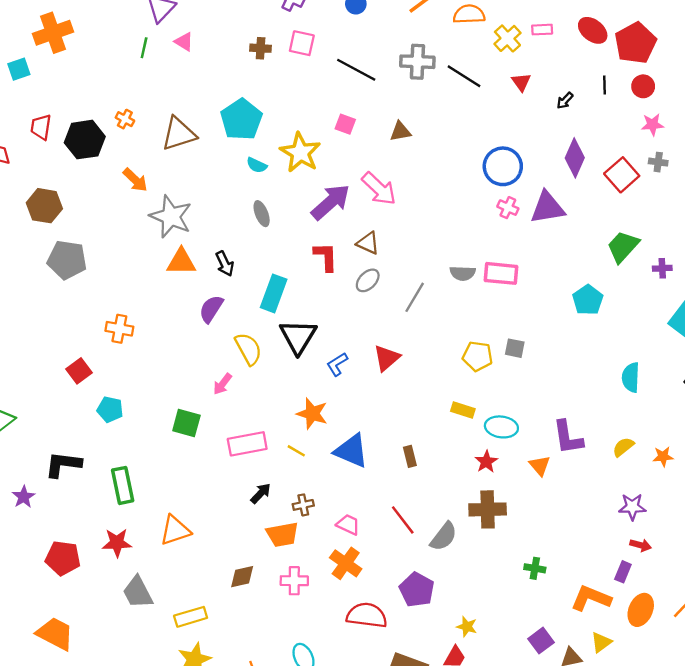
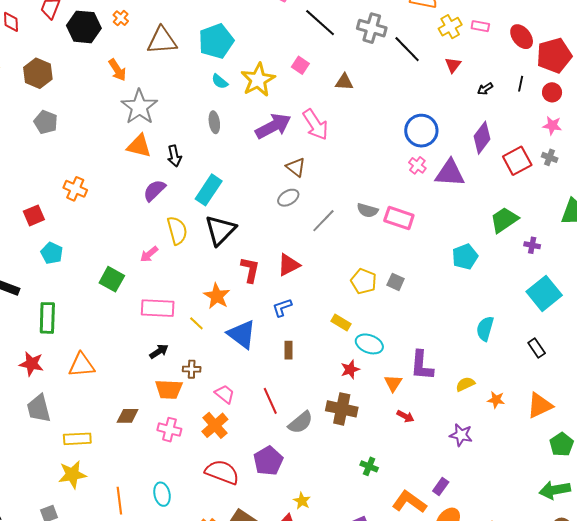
red L-shape: (326, 257) -> (250, 270), moved
gray pentagon: (67, 260) -> (46, 122), size x0.7
blue L-shape: (337, 364) -> (282, 308), moved
red arrow: (641, 545) -> (405, 416), moved

